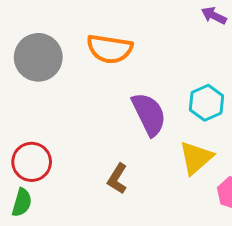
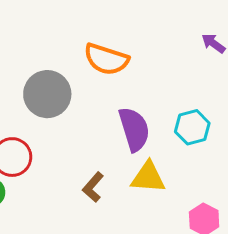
gray circle: (38, 57) -> (47, 94), moved
yellow triangle: (196, 158) -> (148, 177), moved, turned 36

